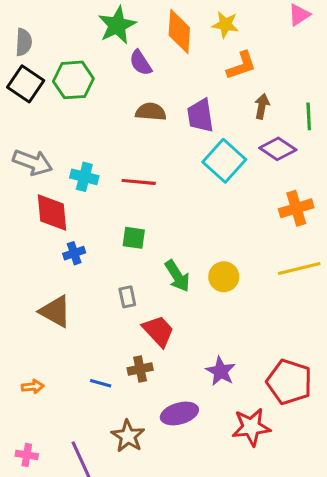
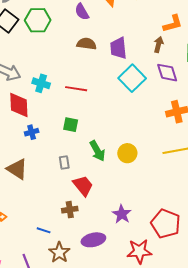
orange L-shape: (241, 66) -> (173, 24), moved
purple diamond: (278, 149) -> (167, 73), turned 35
blue line: (101, 383) -> (44, 230), moved

